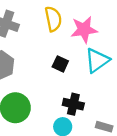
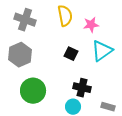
pink star: (84, 30) -> (91, 25), size x0.7

